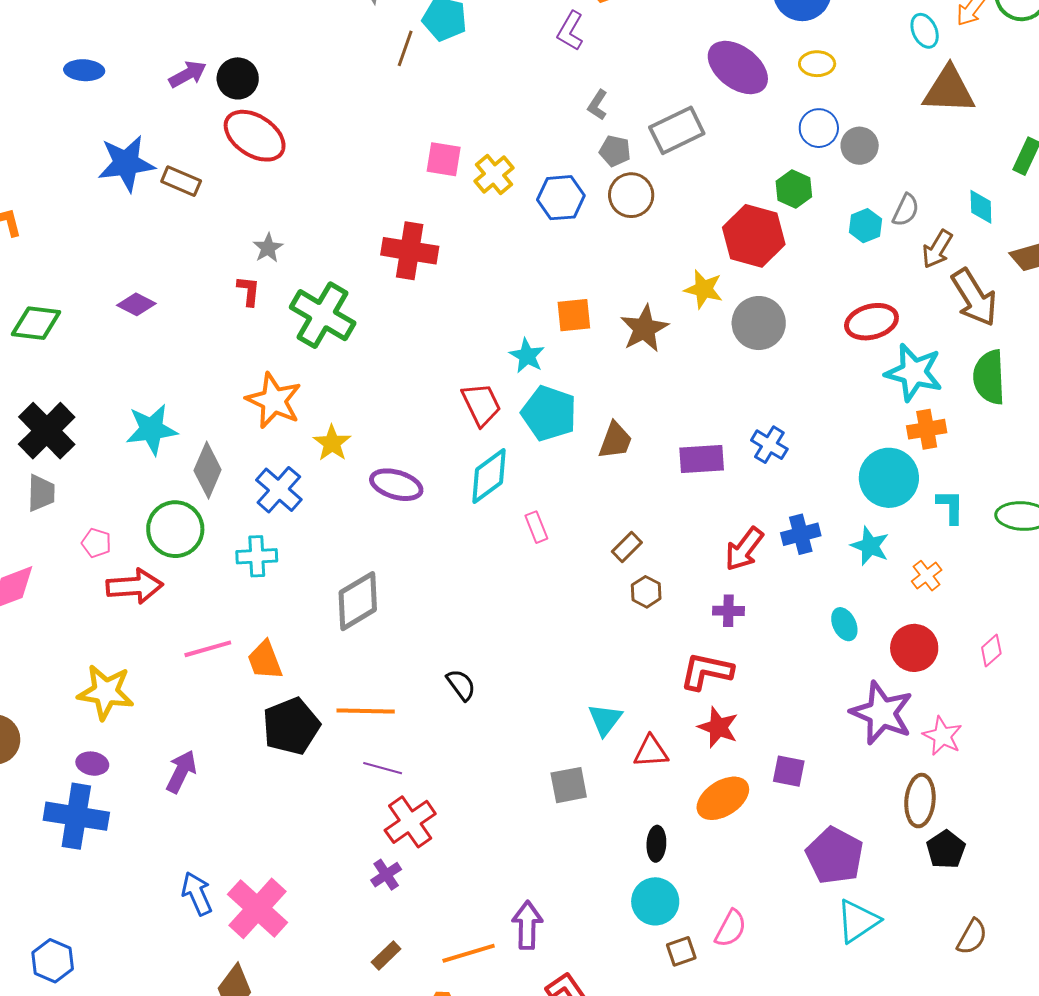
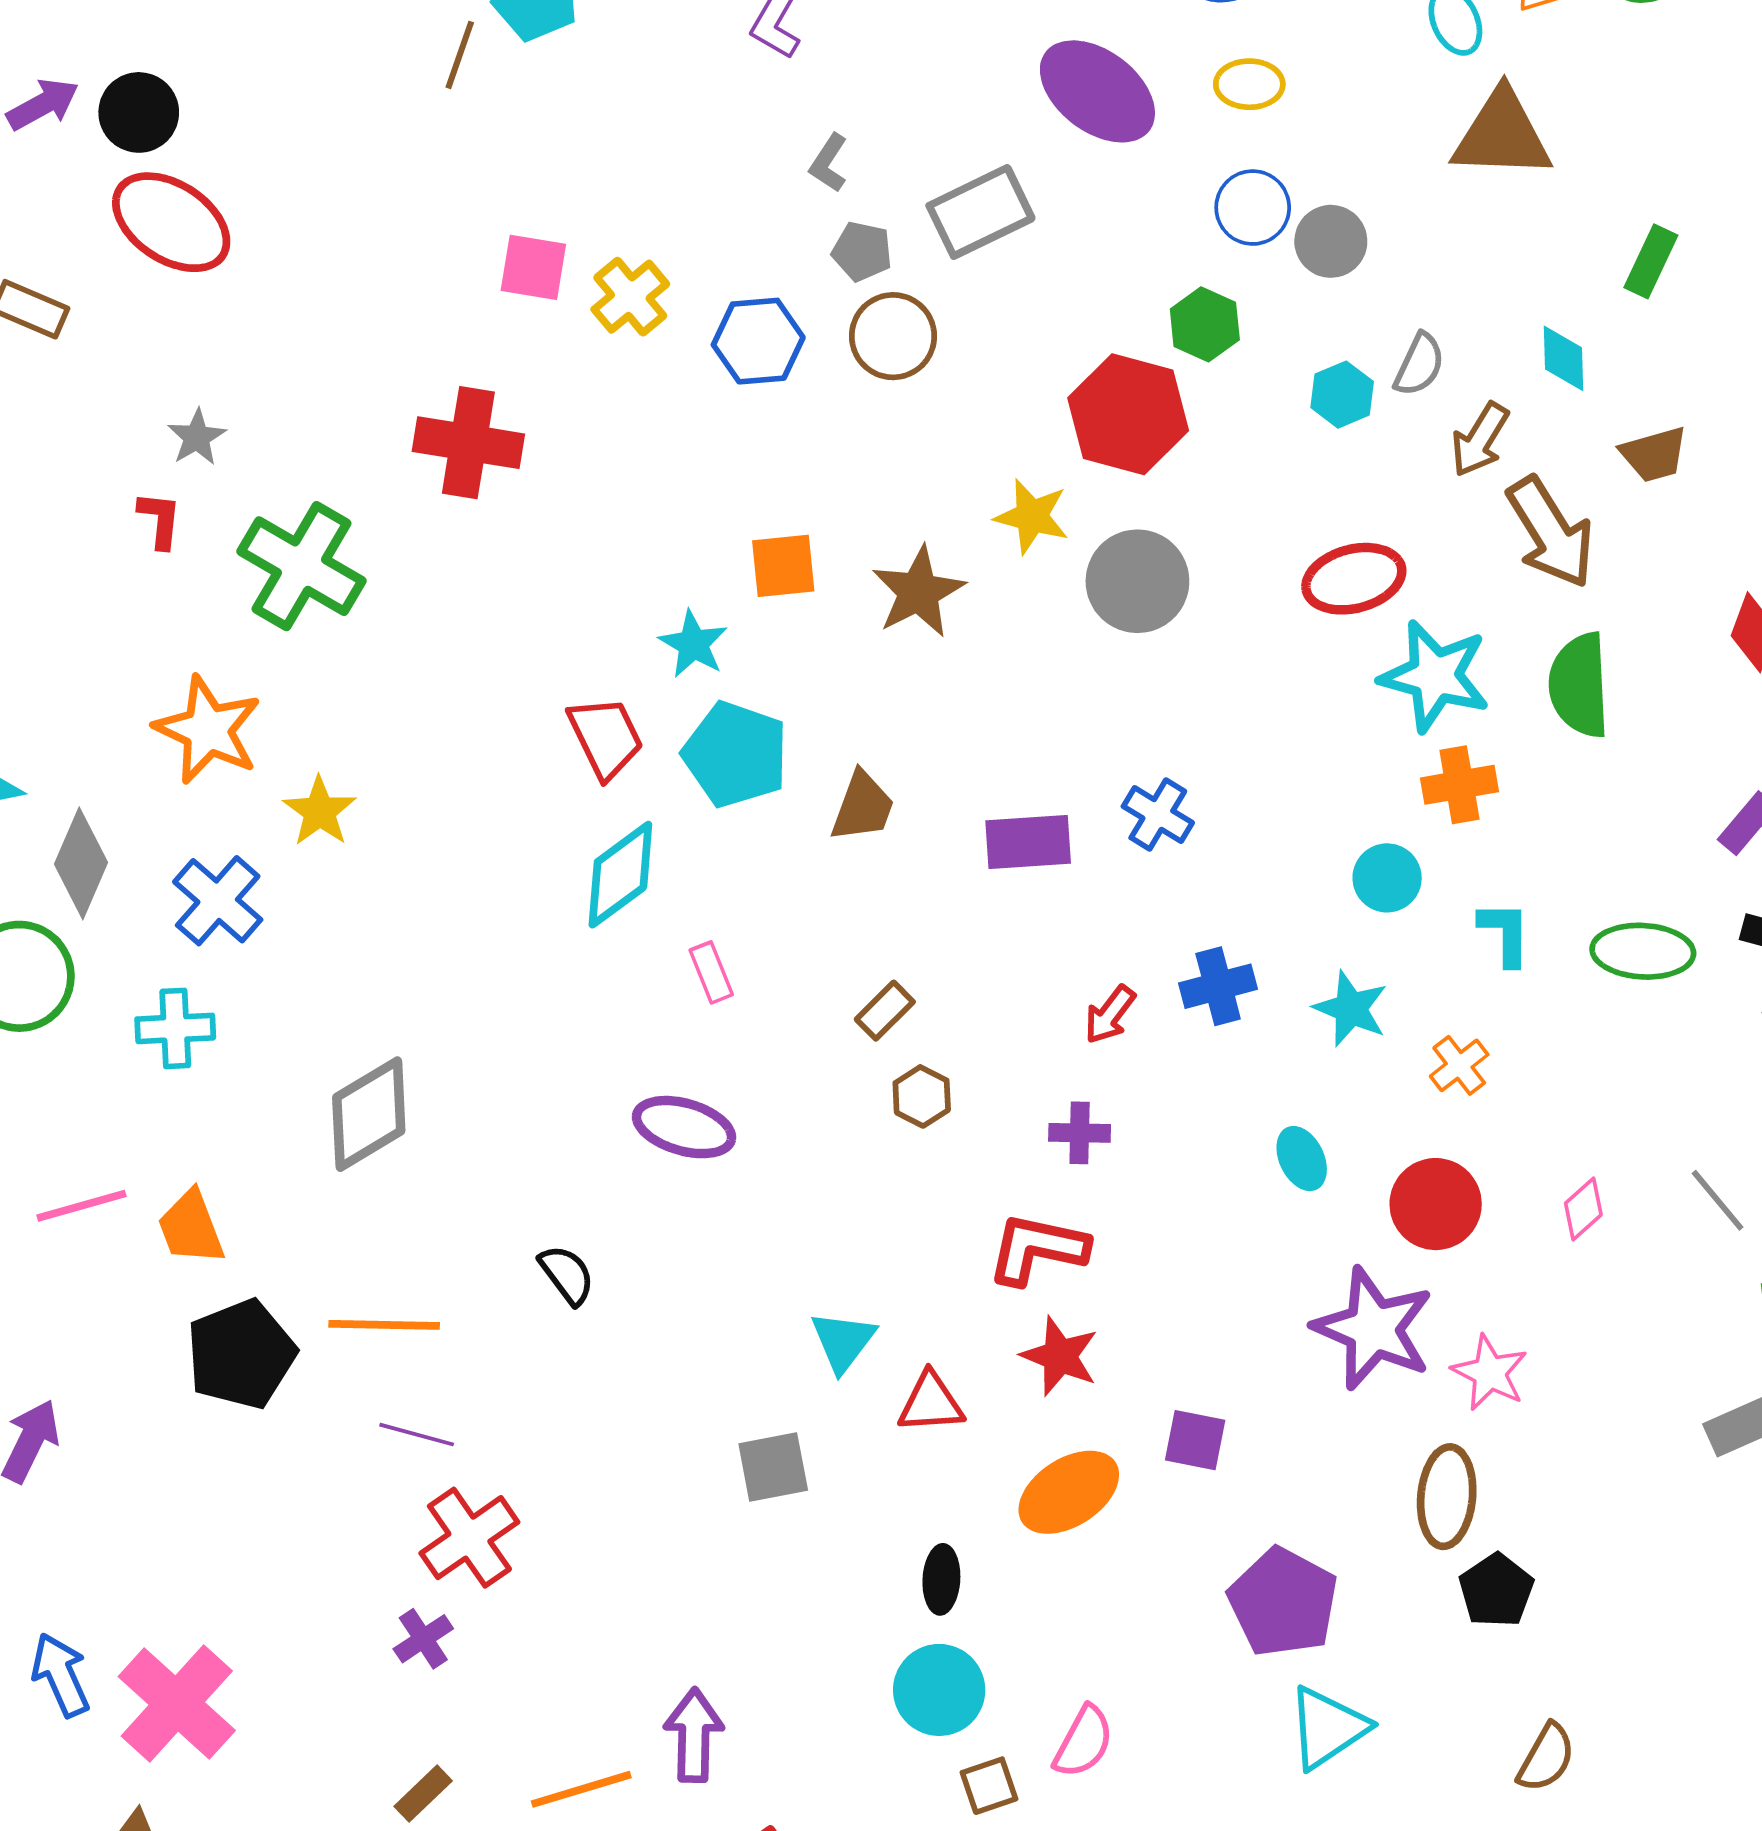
cyan circle: (889, 478) -> (1387, 878), size x0.6
purple ellipse: (396, 485) -> (684, 1127), moved
red arrow: (744, 549) -> (1110, 1015), size x0.7

